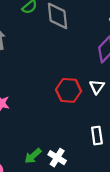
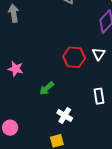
green arrow: (33, 156) -> (47, 88), moved

